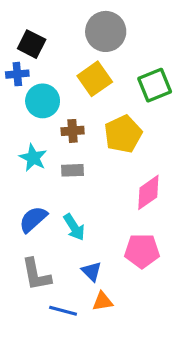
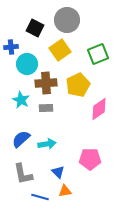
black square: (32, 44) -> (35, 28), moved
brown cross: (73, 131) -> (46, 83), size x1.5
pink diamond: (148, 192) -> (99, 109), moved
cyan arrow: (74, 227) -> (47, 144), turned -66

